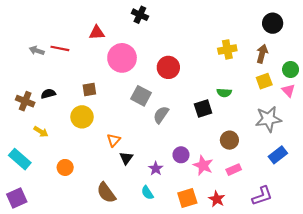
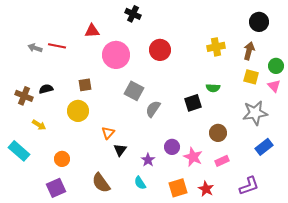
red circle: (168, 67) -> (160, 50), moved
yellow square: (264, 81) -> (251, 77), turned 35
purple square: (17, 198) -> (56, 188), moved

